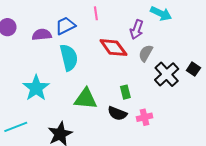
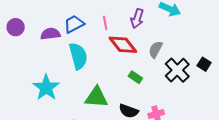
pink line: (96, 13) -> (105, 23), moved
purple arrow: (137, 30) -> (137, 18), moved
green rectangle: (125, 92) -> (135, 77), moved, turned -40

